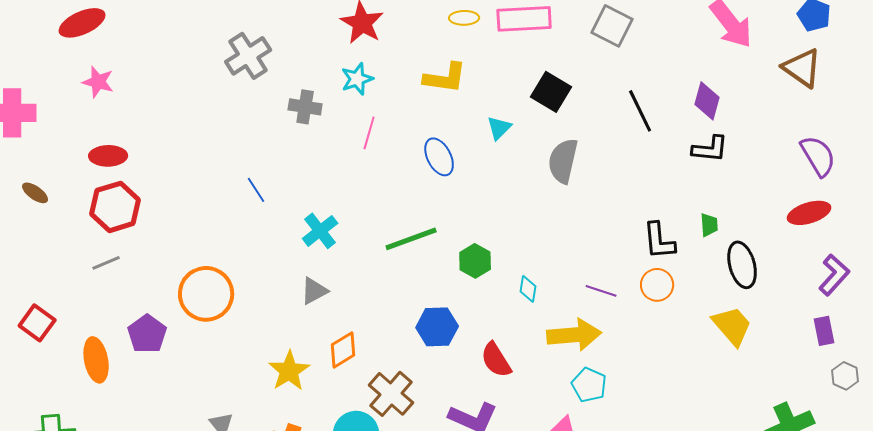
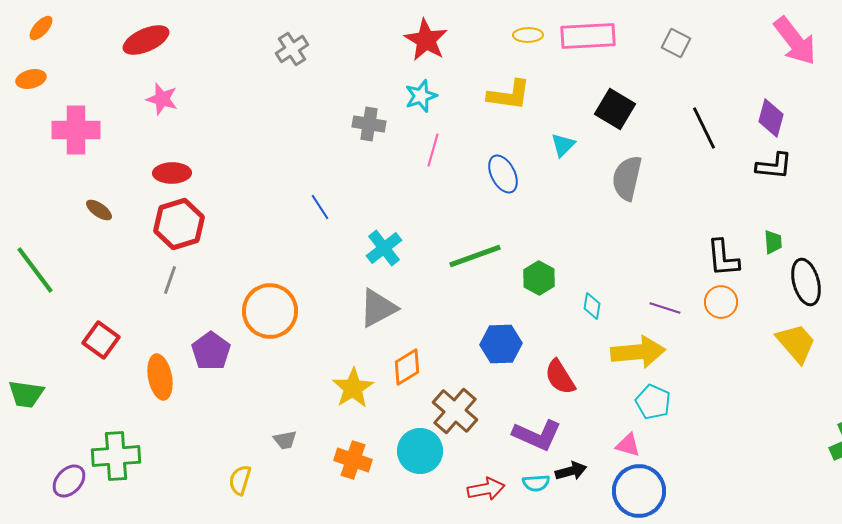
gray square: (612, 26) -> (676, 43), size x0.7
gray cross: (248, 56) -> (292, 49), moved, size x0.7
gray line: (106, 263) -> (170, 280), turned -48
gray triangle: (314, 291) -> (378, 308), size x1.4

